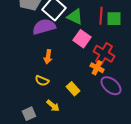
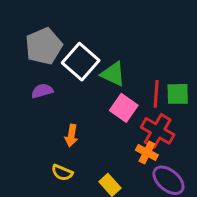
red line: (101, 16) -> (156, 94), moved
green square: (114, 19) -> (178, 94), moved
purple semicircle: (44, 27) -> (42, 91), moved, size x0.6

